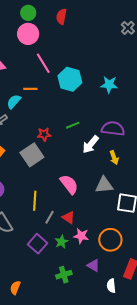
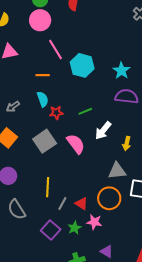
cyan star: (109, 85) -> (121, 71), turned 30
cyan semicircle: (14, 102) -> (43, 99), moved, turned 119
purple semicircle: (113, 129) -> (127, 96), moved
red star: (44, 134) -> (56, 113), moved
yellow arrow: (114, 158) -> (127, 143), turned 32
pink semicircle: (69, 184) -> (76, 144), moved
orange circle: (110, 240) -> (109, 198), moved

